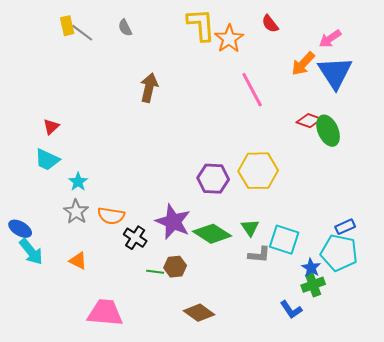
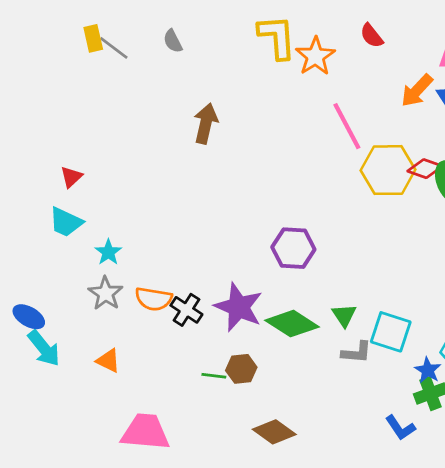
yellow hexagon: (258, 171) -> (388, 170), moved
black cross: (135, 238) -> (186, 310), moved

